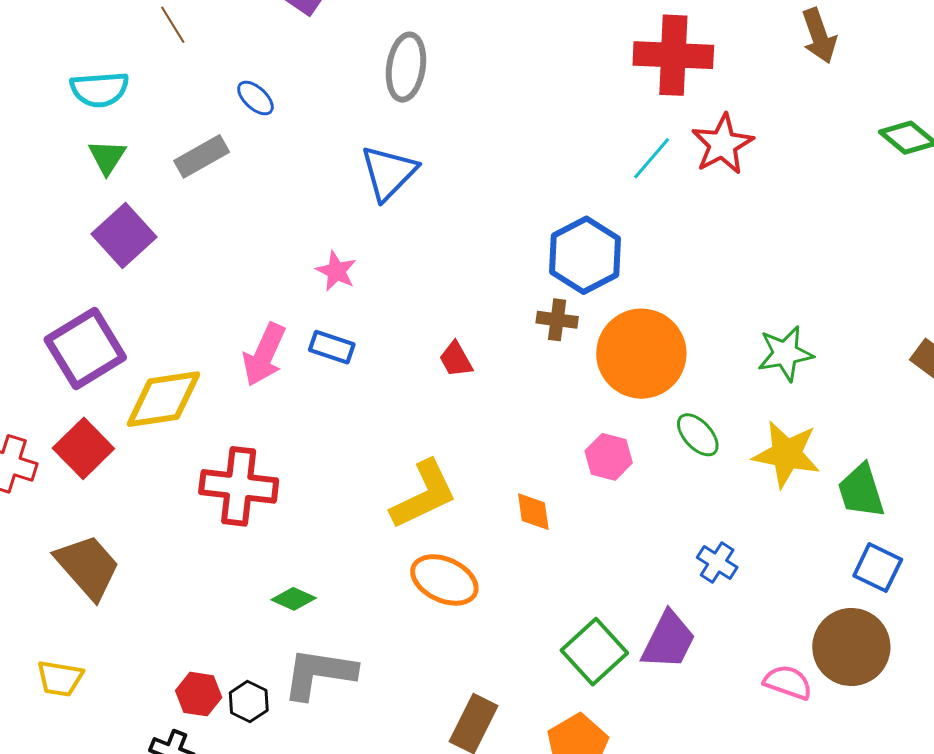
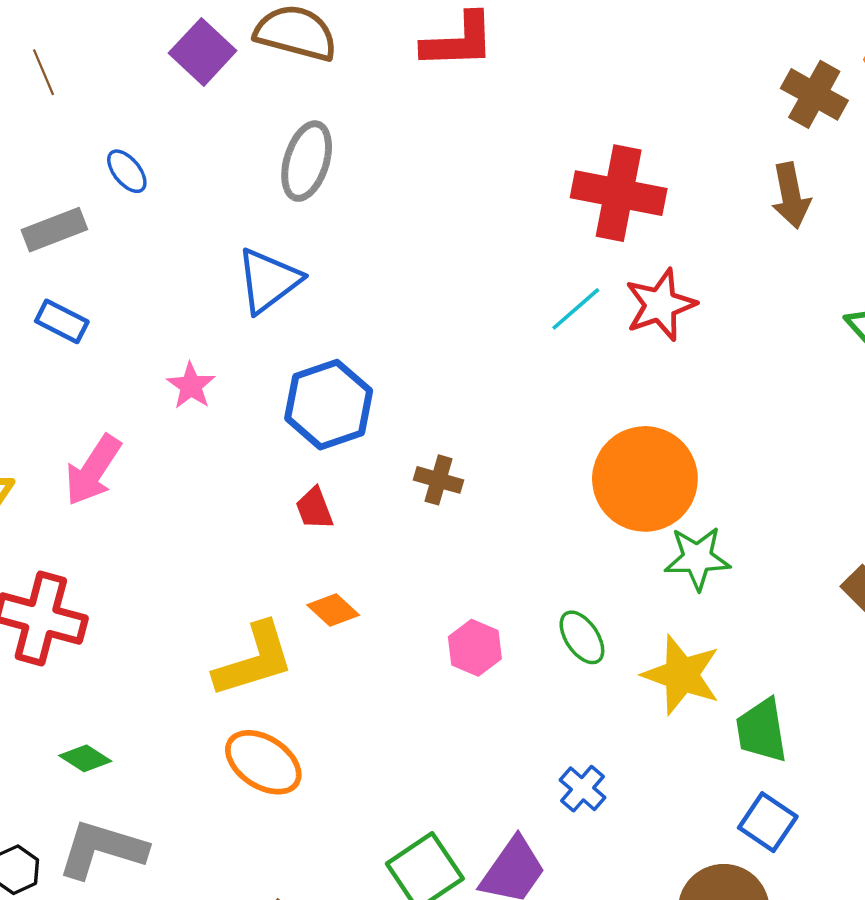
blue hexagon: (585, 255) -> (329, 405), moved
blue rectangle: (332, 347) -> (62, 321), moved
orange circle: (641, 354) -> (645, 479), moved
orange diamond: (533, 512) -> (333, 610), moved, turned -48

